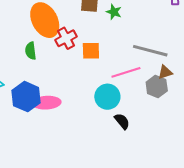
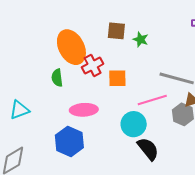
blue hexagon: (26, 97) -> (69, 141), moved
pink ellipse: (47, 103) -> (84, 110), moved
black semicircle: (122, 121) -> (148, 149), size x1.4

